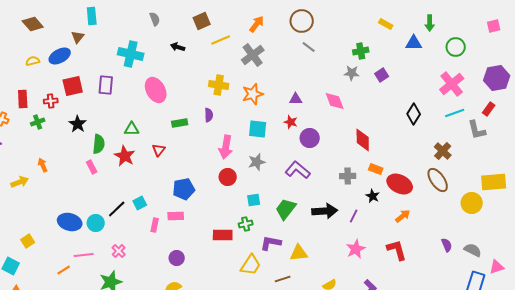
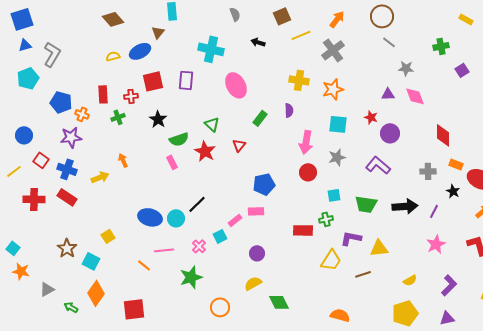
gray star: (352, 73) -> (406, 68), moved
purple triangle: (296, 99) -> (388, 94), moved
green rectangle: (180, 123) -> (260, 118), turned -42
green triangle: (132, 129) -> (212, 124), turned 42
green semicircle: (99, 144) -> (179, 139), turned 66
cyan square: (140, 203) -> (220, 236), moved
green trapezoid: (286, 209) -> (366, 204), turned -120
pink rectangle: (155, 225) -> (235, 220), turned 40
orange line: (64, 270) -> (144, 265), turned 72

